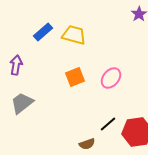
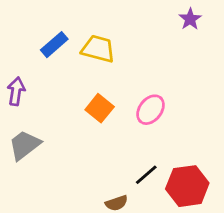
orange square: (75, 77) -> (100, 108), turned -30

